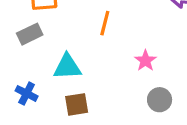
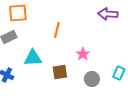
brown square: (77, 104) -> (60, 72), moved

